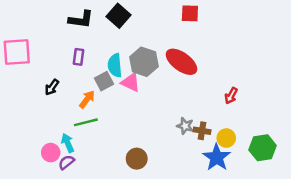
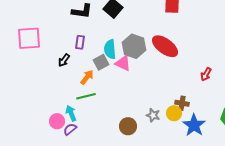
black arrow: (52, 87) -> (64, 60), moved
gray star: (185, 126) -> (153, 115), moved
yellow circle: (226, 138) -> (174, 113), moved

